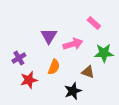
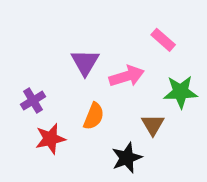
brown triangle: (88, 72) -> (153, 125), turned 40

